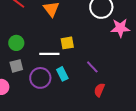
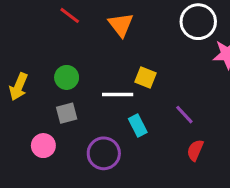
yellow square: (67, 43) -> (146, 77), turned 32
purple circle: (40, 78) -> (104, 153), moved

